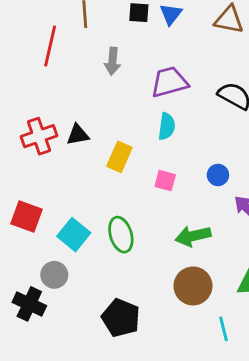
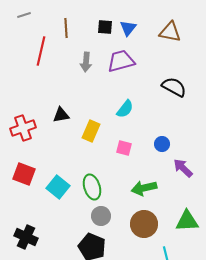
purple trapezoid: (169, 82) -> (121, 61), moved
cyan semicircle: (167, 126) -> (125, 109), turned 30
red cross: (39, 136) -> (23, 128), moved
gray circle: (54, 275) -> (101, 216), moved

